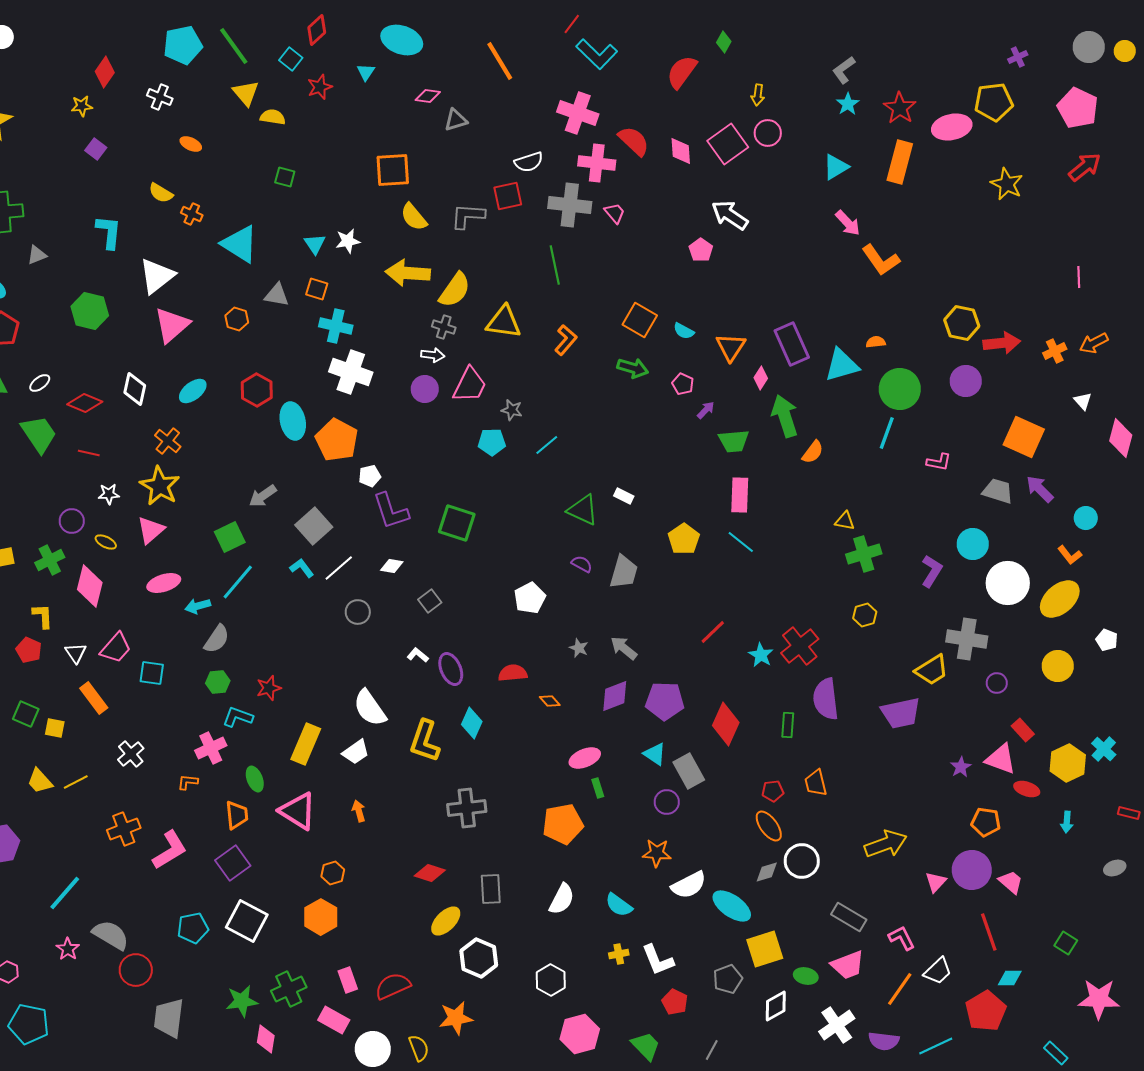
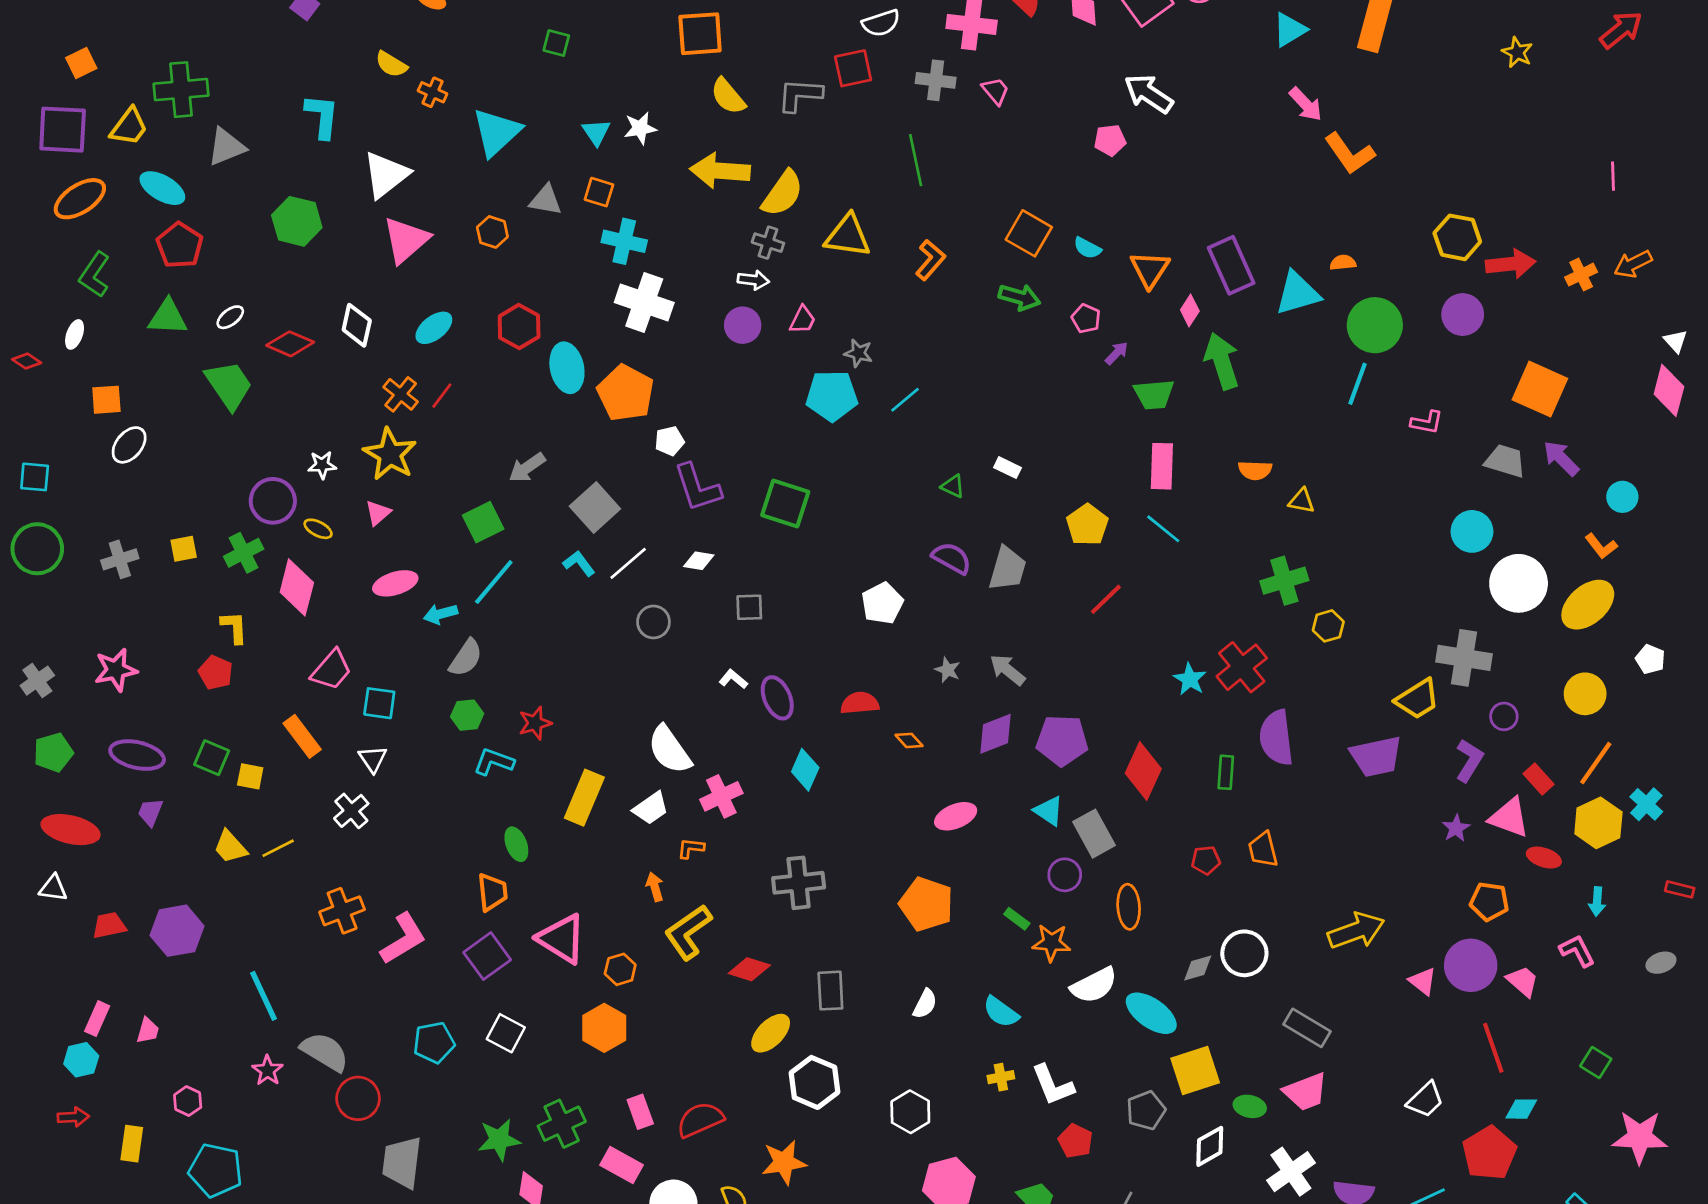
yellow star: (1007, 184) -> (1517, 52), size x0.7
gray cross: (570, 205) -> (936, 80), size x0.7
cyan triangle: (240, 244) -> (496, 132), turned 45
pink pentagon: (701, 250) -> (1110, 140), turned 30
gray triangle: (37, 255) -> (226, 147), size x1.5
pink trapezoid: (470, 385) -> (803, 320), size x0.6
white triangle: (1083, 401) -> (1676, 341), moved
cyan pentagon: (492, 442) -> (832, 396), size x1.4
orange semicircle: (813, 452) -> (1255, 470), moved, turned 55
red line: (89, 453) -> (442, 396), moved, turned -65
green triangle: (583, 510) -> (953, 486), size x0.6
purple circle: (72, 521) -> (273, 501), size x1.4
pink triangle: (151, 530) -> (378, 513), size x0.7
green cross: (864, 554) -> (1284, 581), moved
purple semicircle: (582, 564) -> (952, 558), size x1.4
purple L-shape: (932, 571) -> (1469, 760), moved
gray square: (430, 601) -> (749, 607), turned 35
red line: (713, 632) -> (1106, 599), moved
white triangle: (76, 653) -> (373, 759), moved
yellow L-shape: (425, 741) -> (688, 932), moved, turned 36
pink cross: (211, 748) -> (721, 796), moved
orange L-shape: (188, 782) -> (691, 848), moved
green rectangle: (598, 788) -> (1017, 919), moved, turned -36
pink triangle: (298, 811) -> (562, 939), moved
orange pentagon: (563, 824) -> (926, 904), turned 30
orange ellipse: (769, 826) -> (1129, 907), moved, turned 32
pink triangle: (936, 882) -> (1423, 981), turned -35
cyan line: (65, 893) -> (264, 996), turned -66
white semicircle: (562, 899) -> (925, 1004), size x0.7
white square: (247, 921) -> (506, 1033), size x0.7
pink L-shape: (902, 938) -> (1577, 951), moved
orange line: (900, 989) -> (1596, 763), moved

